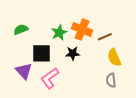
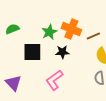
purple triangle: (24, 71) -> (13, 83), moved
pink L-shape: (50, 78) -> (54, 80), moved

